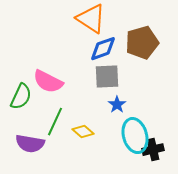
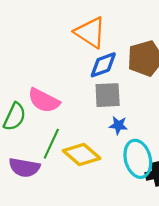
blue star: (117, 105) -> (118, 125), turned -30
yellow diamond: (83, 132) -> (82, 155), size x1.6

